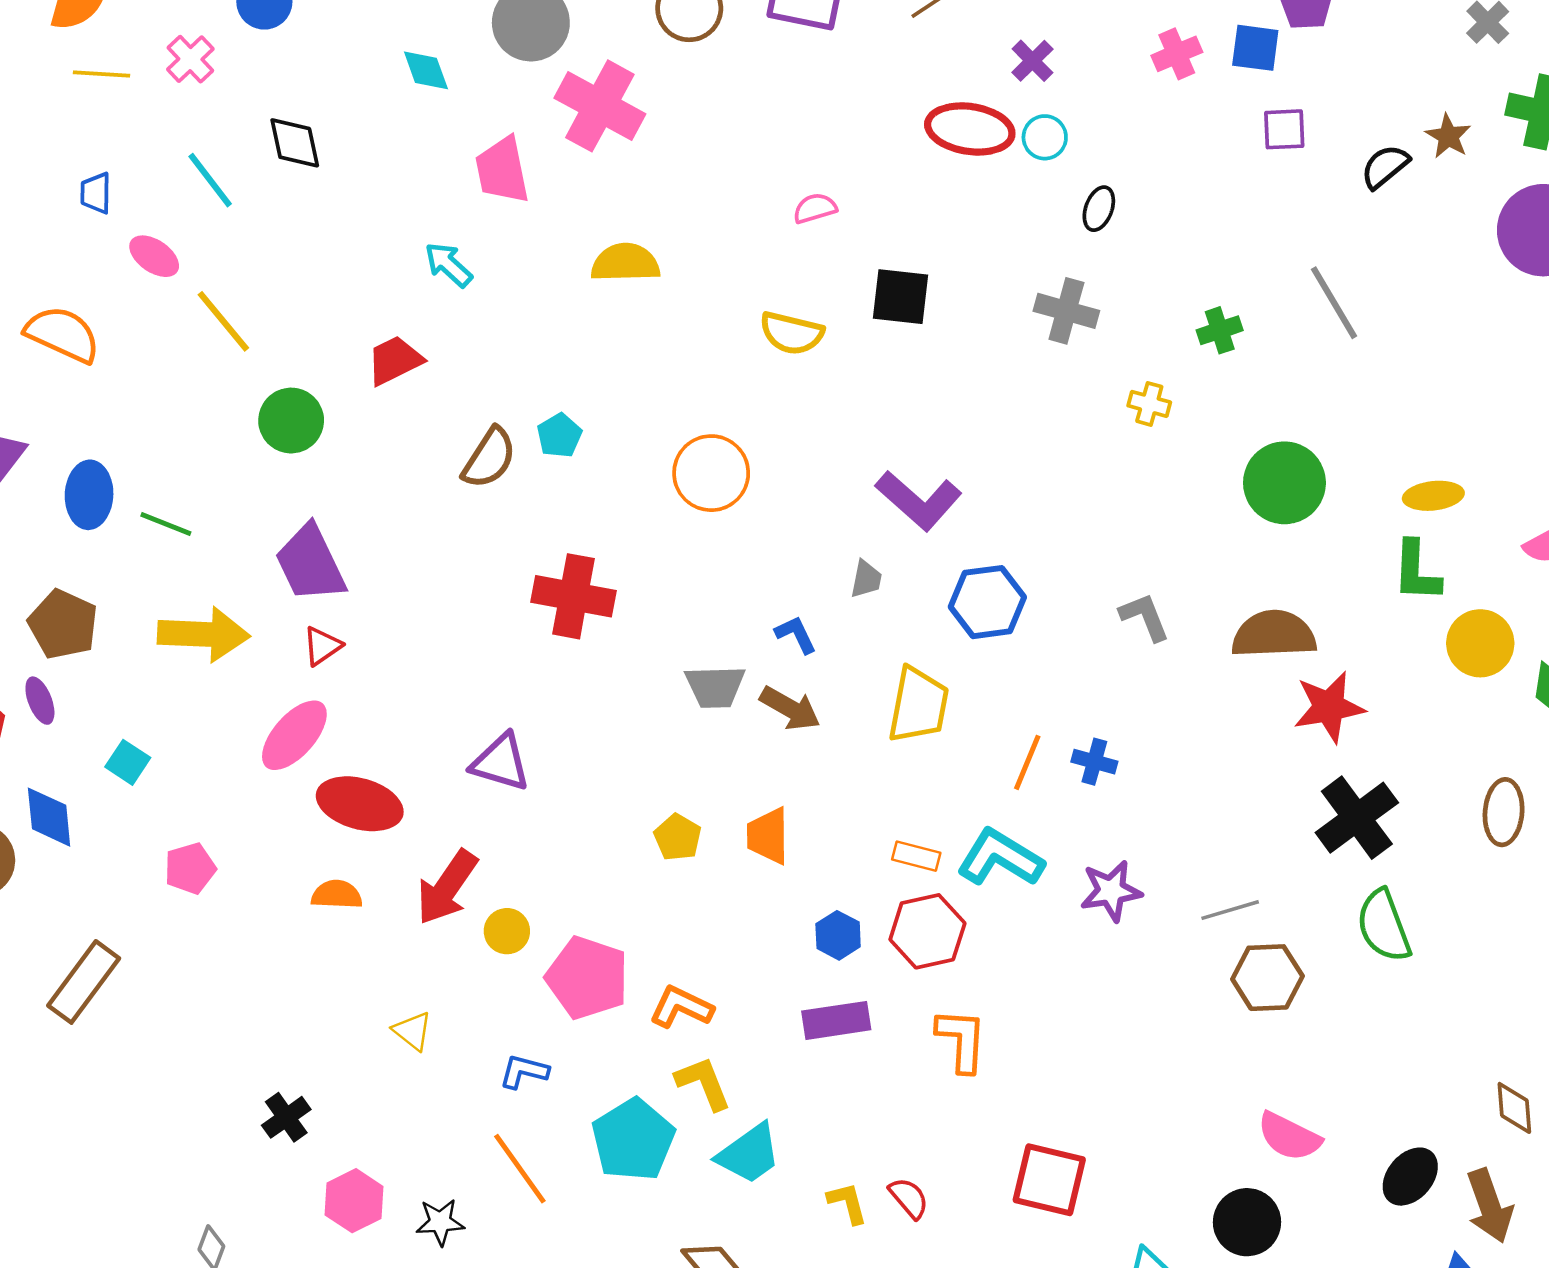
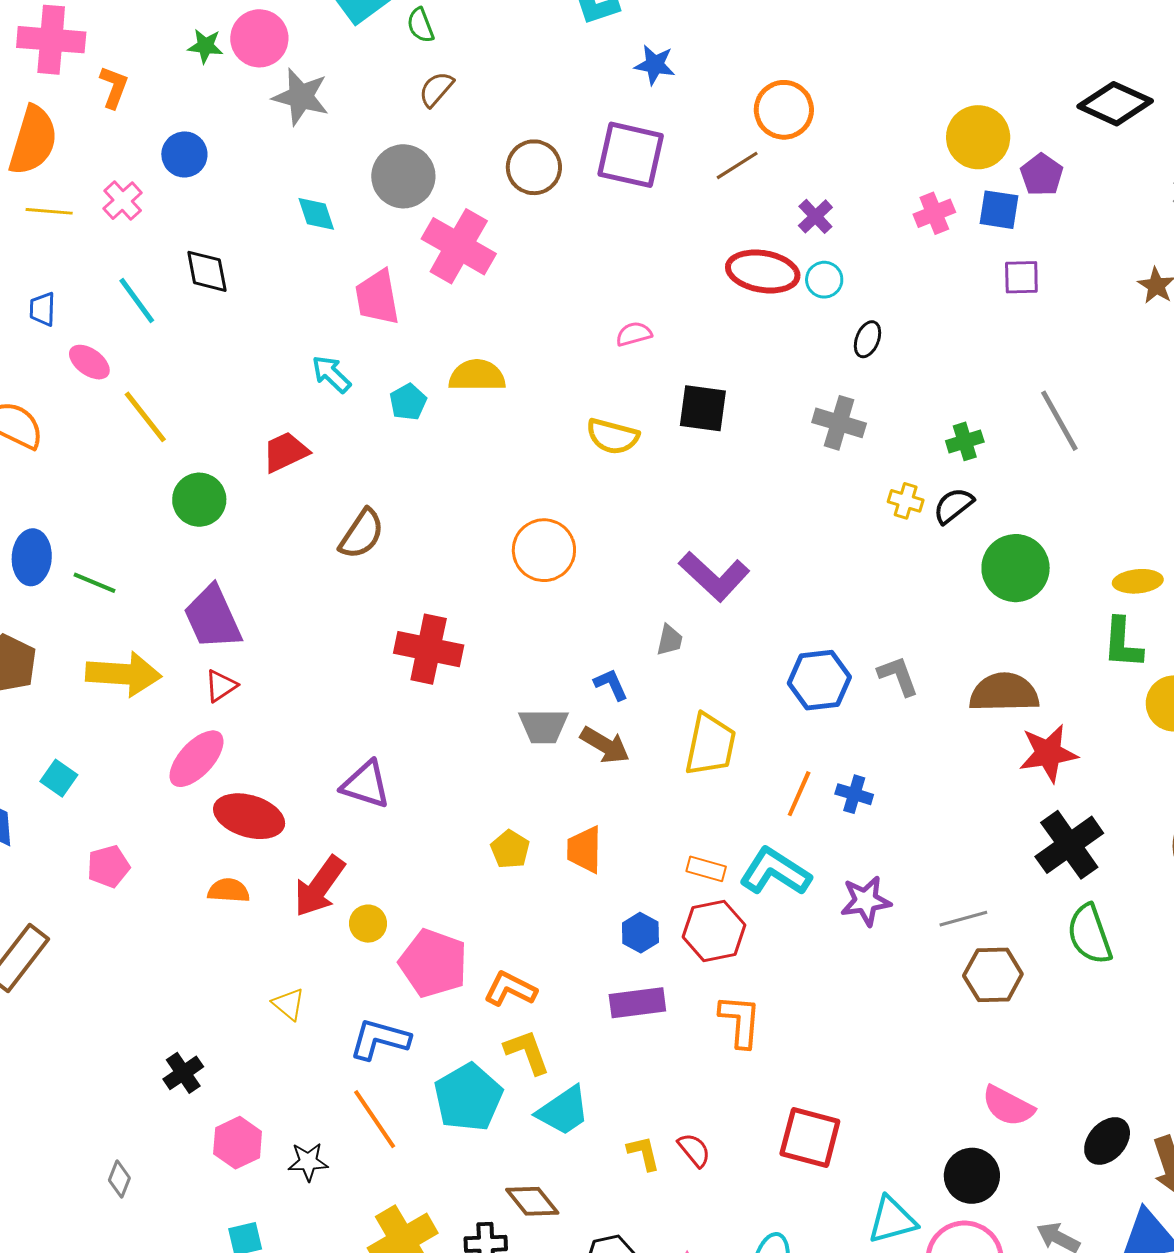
black semicircle: (1385, 167) -> (953, 506), moved
cyan pentagon: (559, 436) -> (408, 402), moved
blue hexagon: (987, 602) -> (819, 680), moved
blue L-shape: (524, 1071) -> (380, 1039), size x1.5

